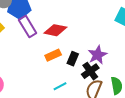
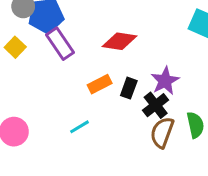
red diamond: (55, 30) -> (120, 41), moved
cyan line: (60, 86) -> (80, 127), moved

